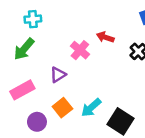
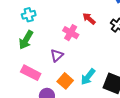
red arrow: (105, 37) -> (89, 19), turned 32
pink rectangle: (22, 90) -> (31, 73), turned 66

